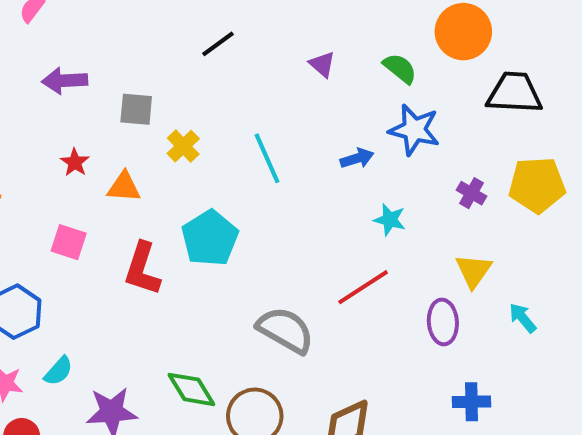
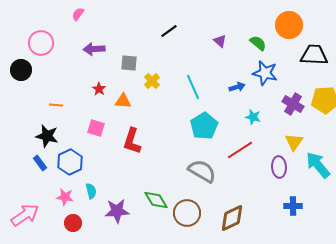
purple cross: (471, 193) -> (293, 104), size x1.5
cyan pentagon: (210, 238) -> (204, 126), moved
cyan arrow: (523, 318) -> (318, 165), size x1.8
cyan semicircle: (58, 371) -> (91, 191), turned -56

